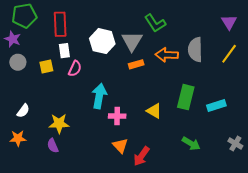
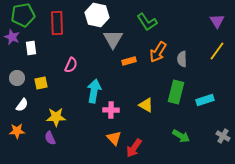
white hexagon: (102, 41) -> (97, 15), moved
gray triangle: (132, 41) -> (113, 39), moved
gray semicircle: (195, 50) -> (182, 59), moved, size x0.7
white rectangle: (64, 51) -> (31, 48), moved
orange arrow: (167, 55) -> (158, 52), turned -60
gray circle: (18, 62) -> (17, 78), moved
yellow square: (46, 66) -> (41, 83), moved

